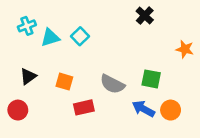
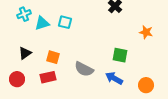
cyan square: (80, 36) -> (65, 22), turned -32
gray semicircle: (112, 84) -> (84, 69), moved
red rectangle: (84, 107) -> (48, 77), moved
orange circle: (171, 110) -> (146, 85), moved

